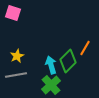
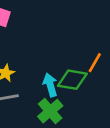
green diamond: (68, 61) -> (72, 80), turned 55

